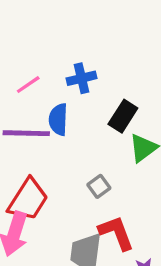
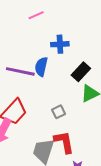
pink line: (28, 85) -> (36, 15), moved

